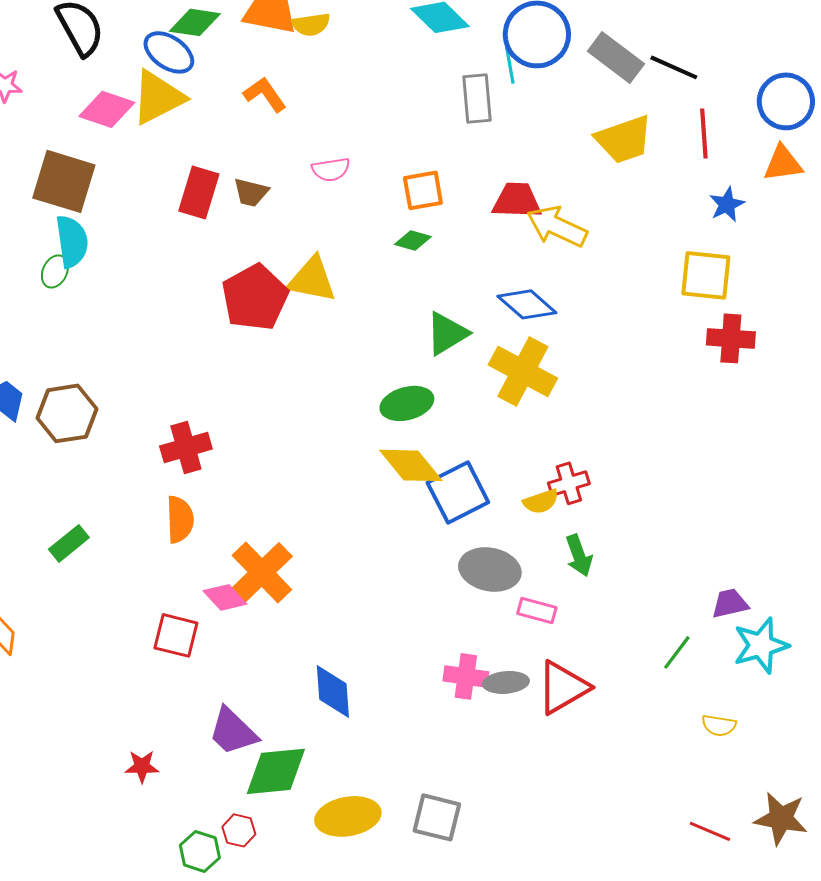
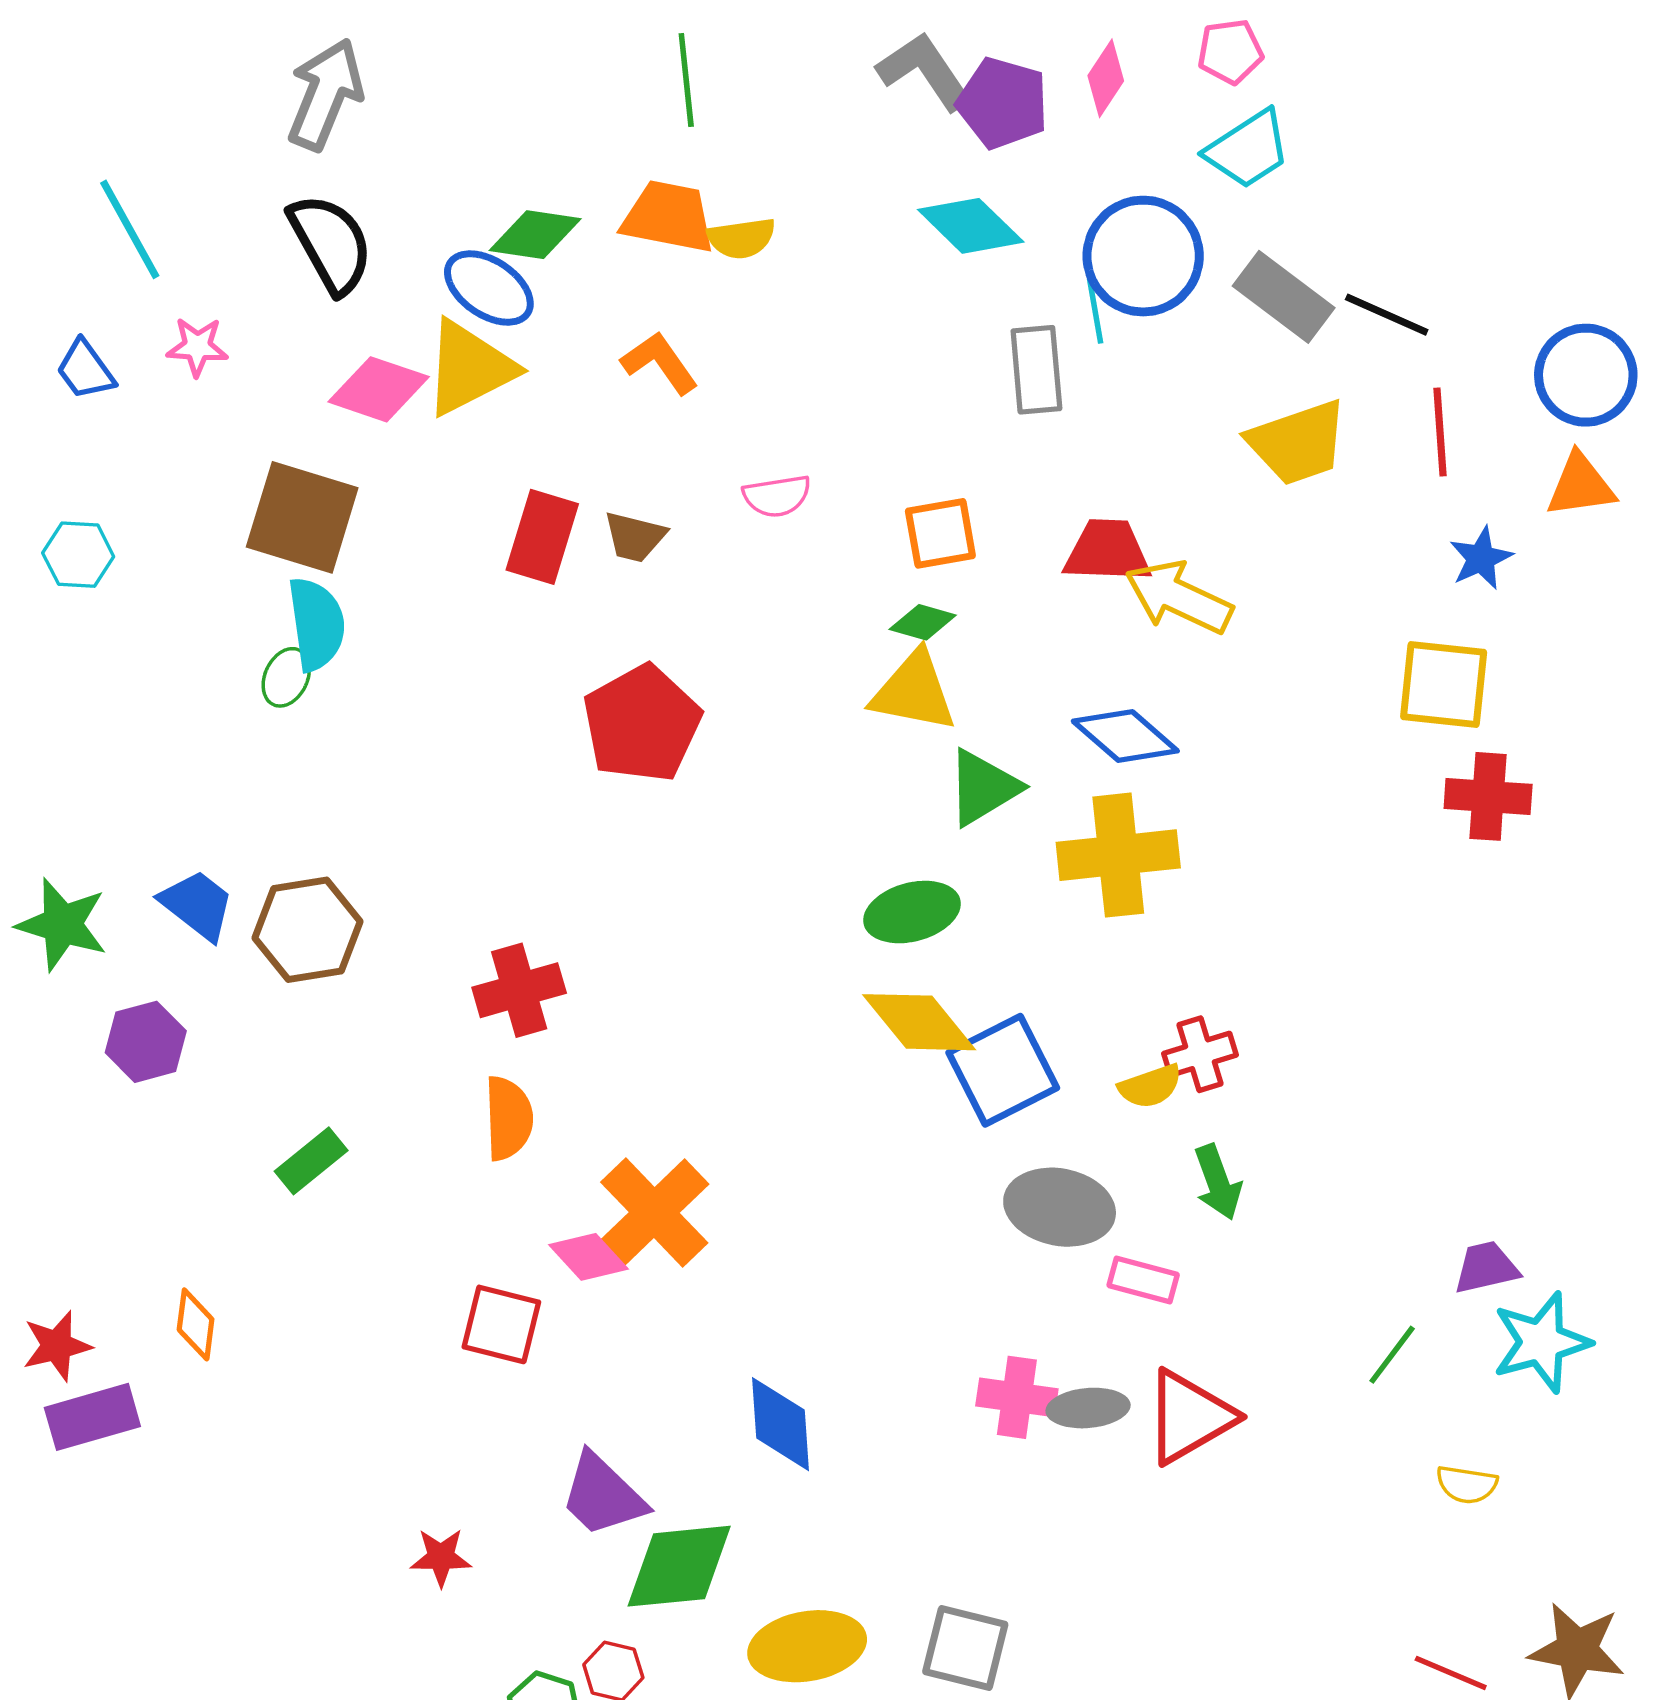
yellow triangle: (312, 279) -> (914, 692), moved
yellow cross: (523, 371) -> (1118, 855), turned -34

